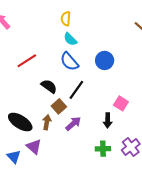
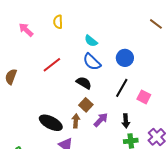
yellow semicircle: (66, 19) -> (58, 22), moved
black semicircle: (49, 86) -> (84, 83), moved
black line: (76, 90) -> (122, 88), moved
black arrow: (108, 120) -> (126, 121), moved

